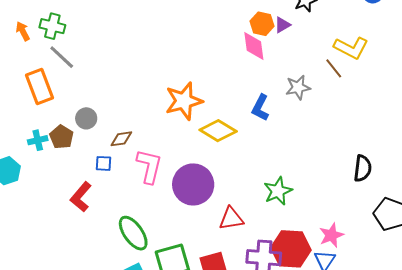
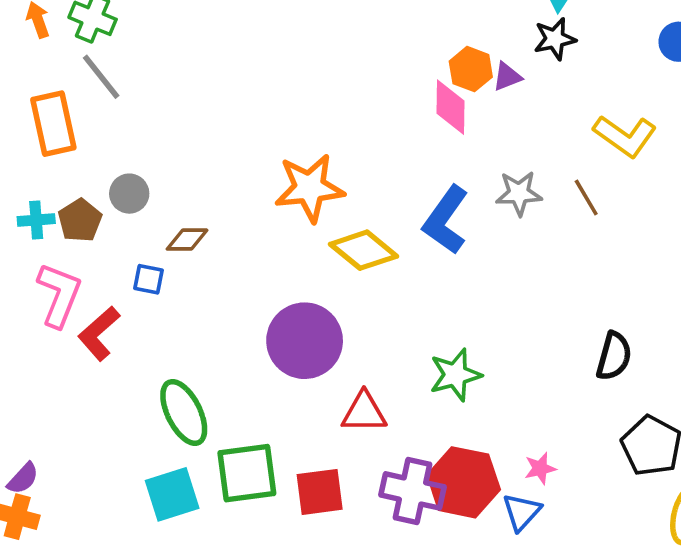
brown line: (334, 68) -> (586, 198), moved
blue L-shape: (260, 108) -> (446, 220), size x1.4
pink L-shape: (149, 166) -> (59, 295), moved
pink star: (331, 235) -> (540, 468), size x0.7

